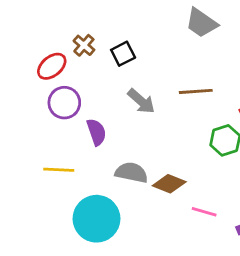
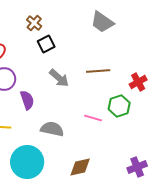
brown cross: (84, 45) -> (34, 23), moved
brown diamond: (169, 184) -> (80, 167), moved, turned -35
pink line: (204, 212) -> (93, 118), moved

